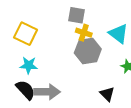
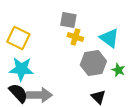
gray hexagon: (88, 51) -> (93, 63), moved
cyan star: (29, 65) -> (21, 69), size x1.4

